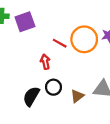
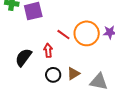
black semicircle: (31, 96) -> (23, 57), moved
brown triangle: (77, 96) -> (73, 73), moved

